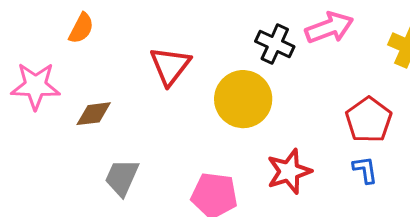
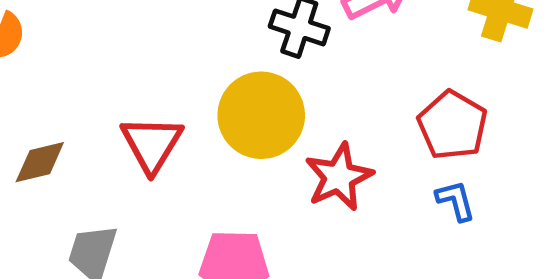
red triangle: (170, 66) -> (152, 144), moved
red star: (289, 171) -> (339, 177), moved

